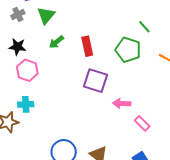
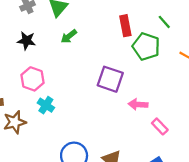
red rectangle: (87, 46) -> (125, 26), moved
pink hexagon: (27, 70) -> (32, 79), moved
cyan cross: (26, 104) -> (46, 105), moved, turned 35

